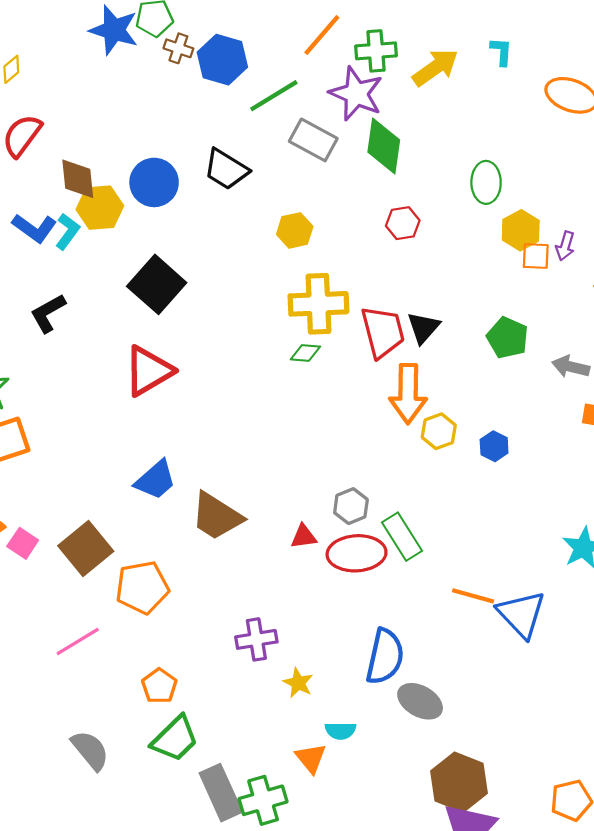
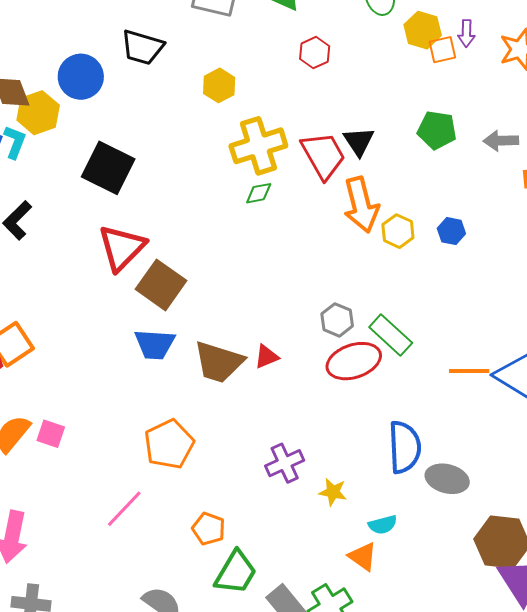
blue trapezoid: (155, 480) -> (155, 344), turned 60
red triangle: (304, 537) -> (266, 357), moved
brown square: (86, 549) -> (161, 285), moved

